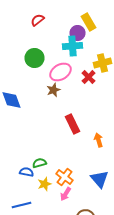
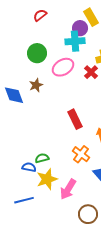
brown star: (54, 90) -> (36, 85), moved
orange cross: (64, 177) -> (81, 154), moved
yellow star: (44, 184) -> (47, 179), size x1.5
pink arrow: (66, 194) -> (68, 189), size x1.5

